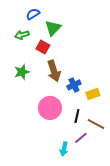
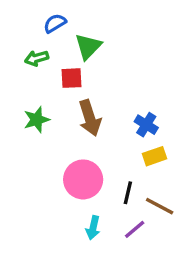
red square: (43, 47) -> (71, 78), turned -32
blue cross: (74, 85) -> (146, 125), moved, turned -32
cyan arrow: (64, 149) -> (93, 228), moved

